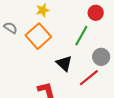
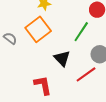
gray semicircle: (10, 28) -> (10, 38), moved

